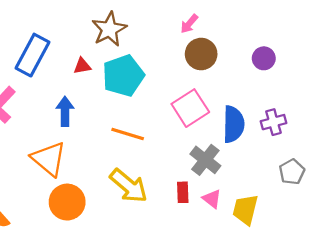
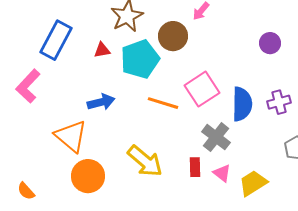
brown circle: (201, 54) -> (173, 36), moved
blue arrow: (65, 111) -> (101, 102), moved, turned 76
orange line: (128, 134) -> (163, 103), moved
yellow trapezoid: (245, 210) -> (253, 183), turned 44

